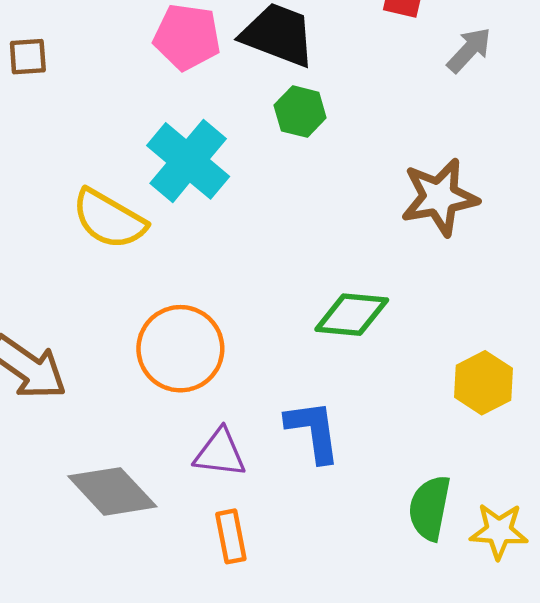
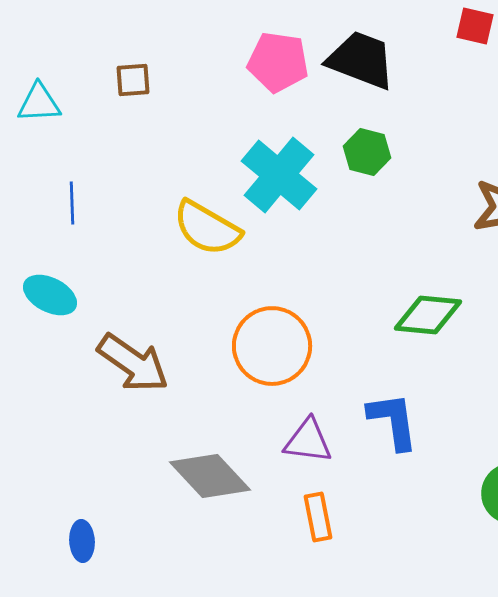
green hexagon: (300, 112) -> (367, 152), moved

